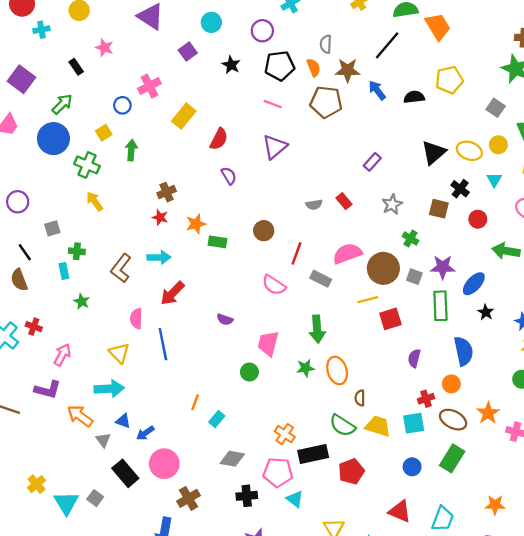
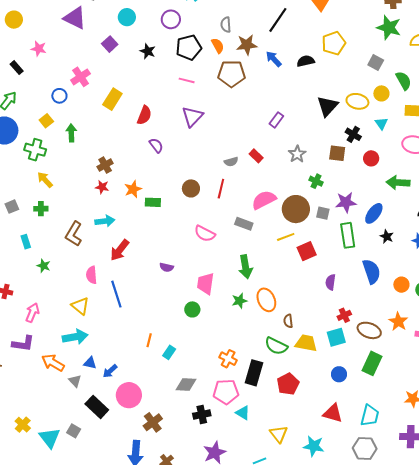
green cross: (77, 251) -> (41, 209), moved
red line: (296, 253) -> (221, 189), moved
orange circle: (451, 384) -> (401, 285), moved
black rectangle: (313, 454) -> (254, 373), turned -55

